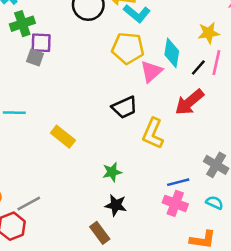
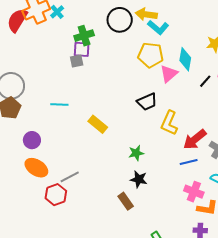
green cross: (22, 24) -> (84, 36), moved
gray square: (35, 57) -> (77, 61), turned -32
black line: (198, 67) -> (205, 81), moved
red arrow: (189, 102) -> (195, 139), moved
pink cross: (175, 203) -> (194, 192), moved

